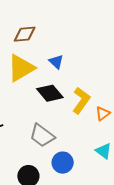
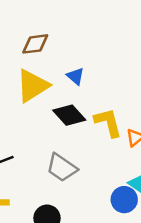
yellow L-shape: (81, 100) -> (108, 123), turned -48
blue circle: (63, 163) -> (124, 200), moved

